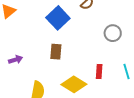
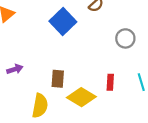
brown rectangle: (56, 52) -> (58, 79), moved

